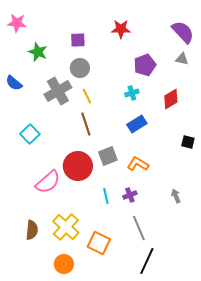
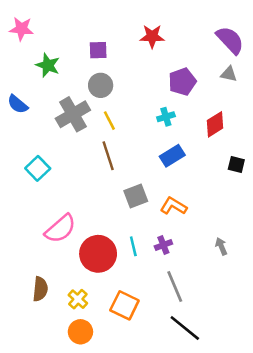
black square: (188, 142) -> (236, 165), moved
red circle: (78, 166) -> (98, 254), moved
yellow cross: (66, 227) -> (78, 299), moved, size x0.6
black line: (147, 261) -> (185, 328), turned -76

